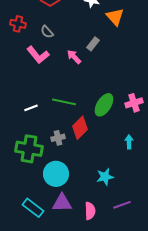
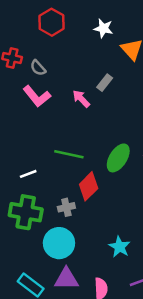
gray semicircle: (47, 32) -> (38, 68), moved
white line: (31, 108) -> (28, 174), moved
gray cross: (58, 138) -> (66, 207), moved
cyan star: (105, 177) -> (119, 247), turned -30

